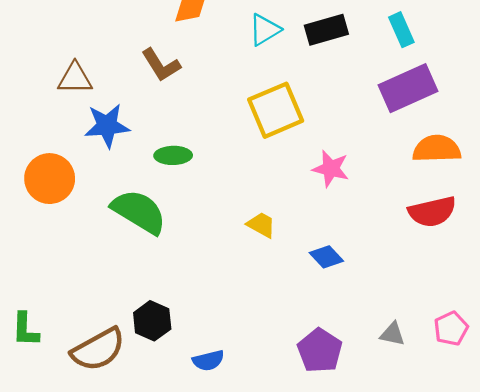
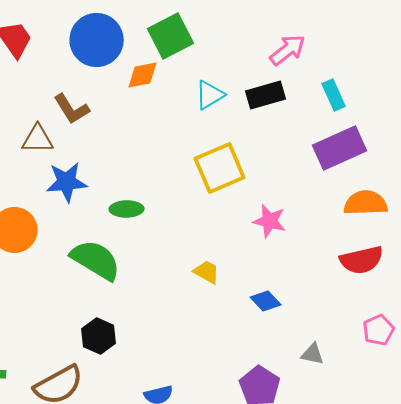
brown L-shape: (161, 65) -> (72, 109), moved
black hexagon: (152, 321) -> (99, 336), moved
pink pentagon: (451, 329) -> (379, 330), moved
gray triangle: (393, 334) -> (313, 354), moved

